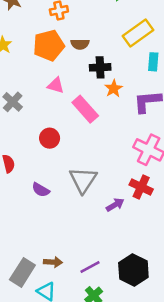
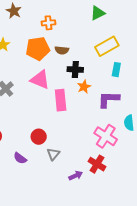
pink triangle: (56, 85) -> (40, 80), size x1.5
pink rectangle: (85, 109) -> (61, 100), turned 30
red circle: (50, 138) -> (39, 137), moved
gray triangle: (83, 180) -> (53, 154), size x0.6

